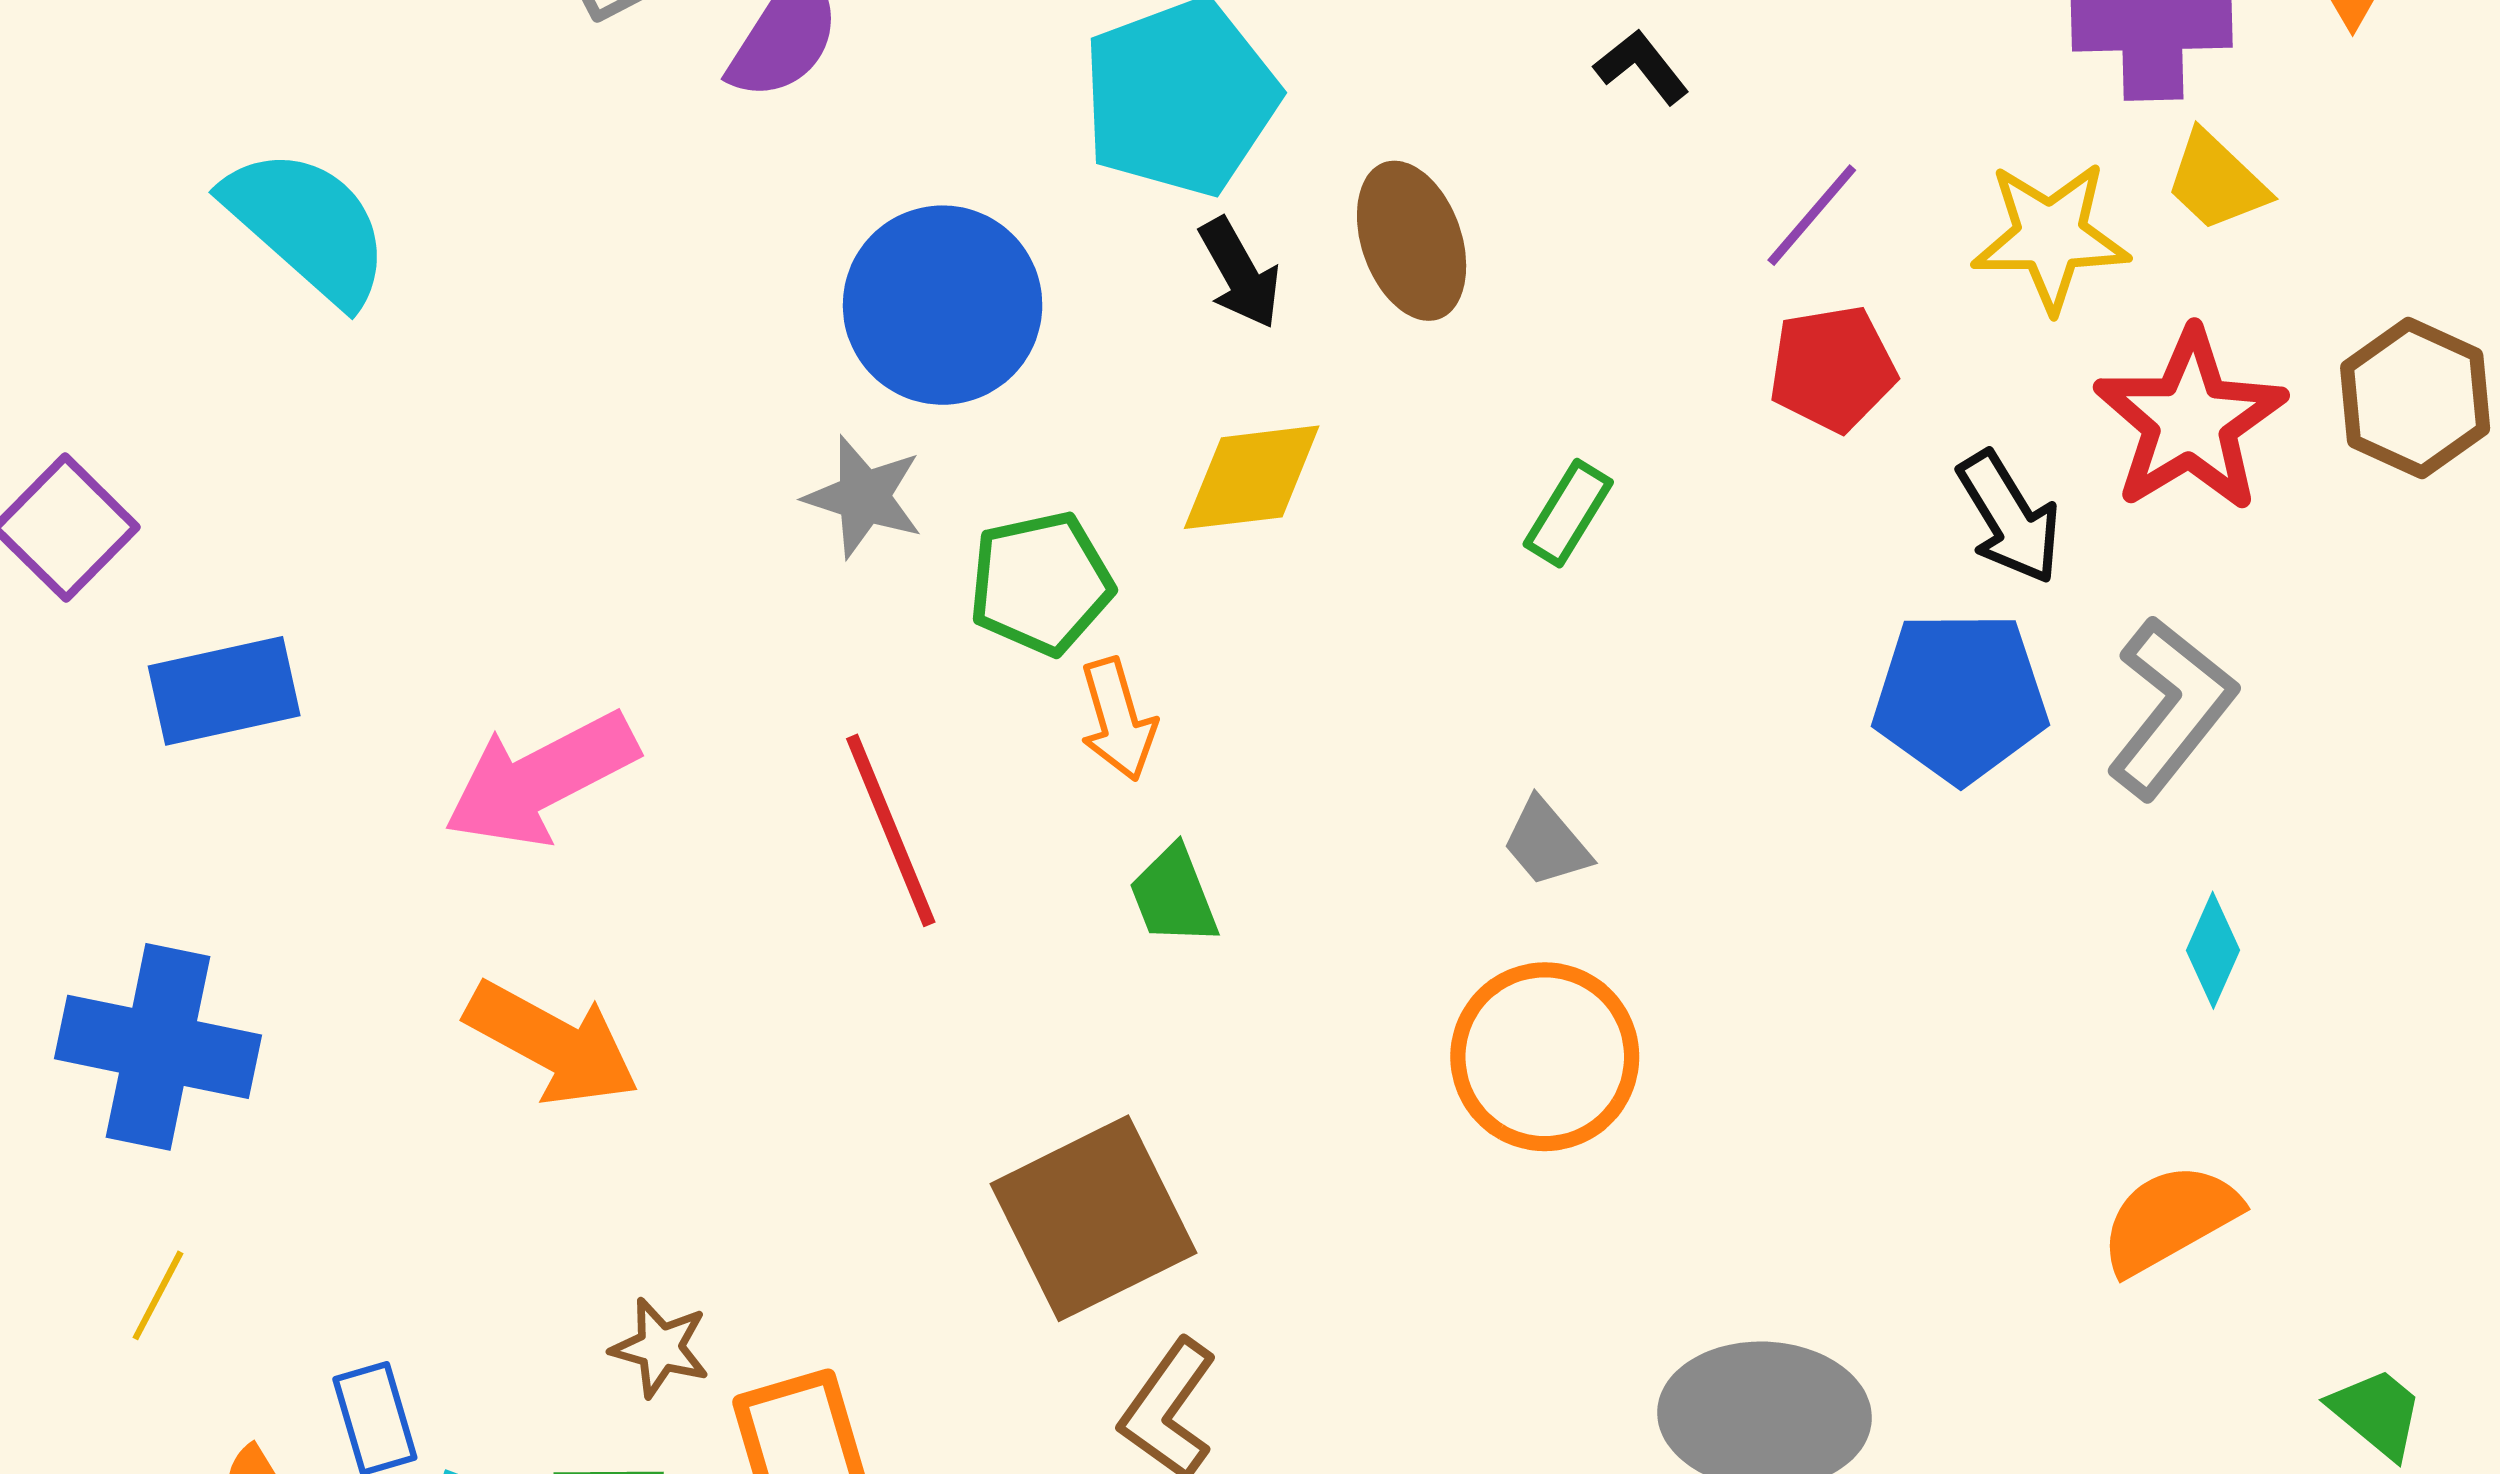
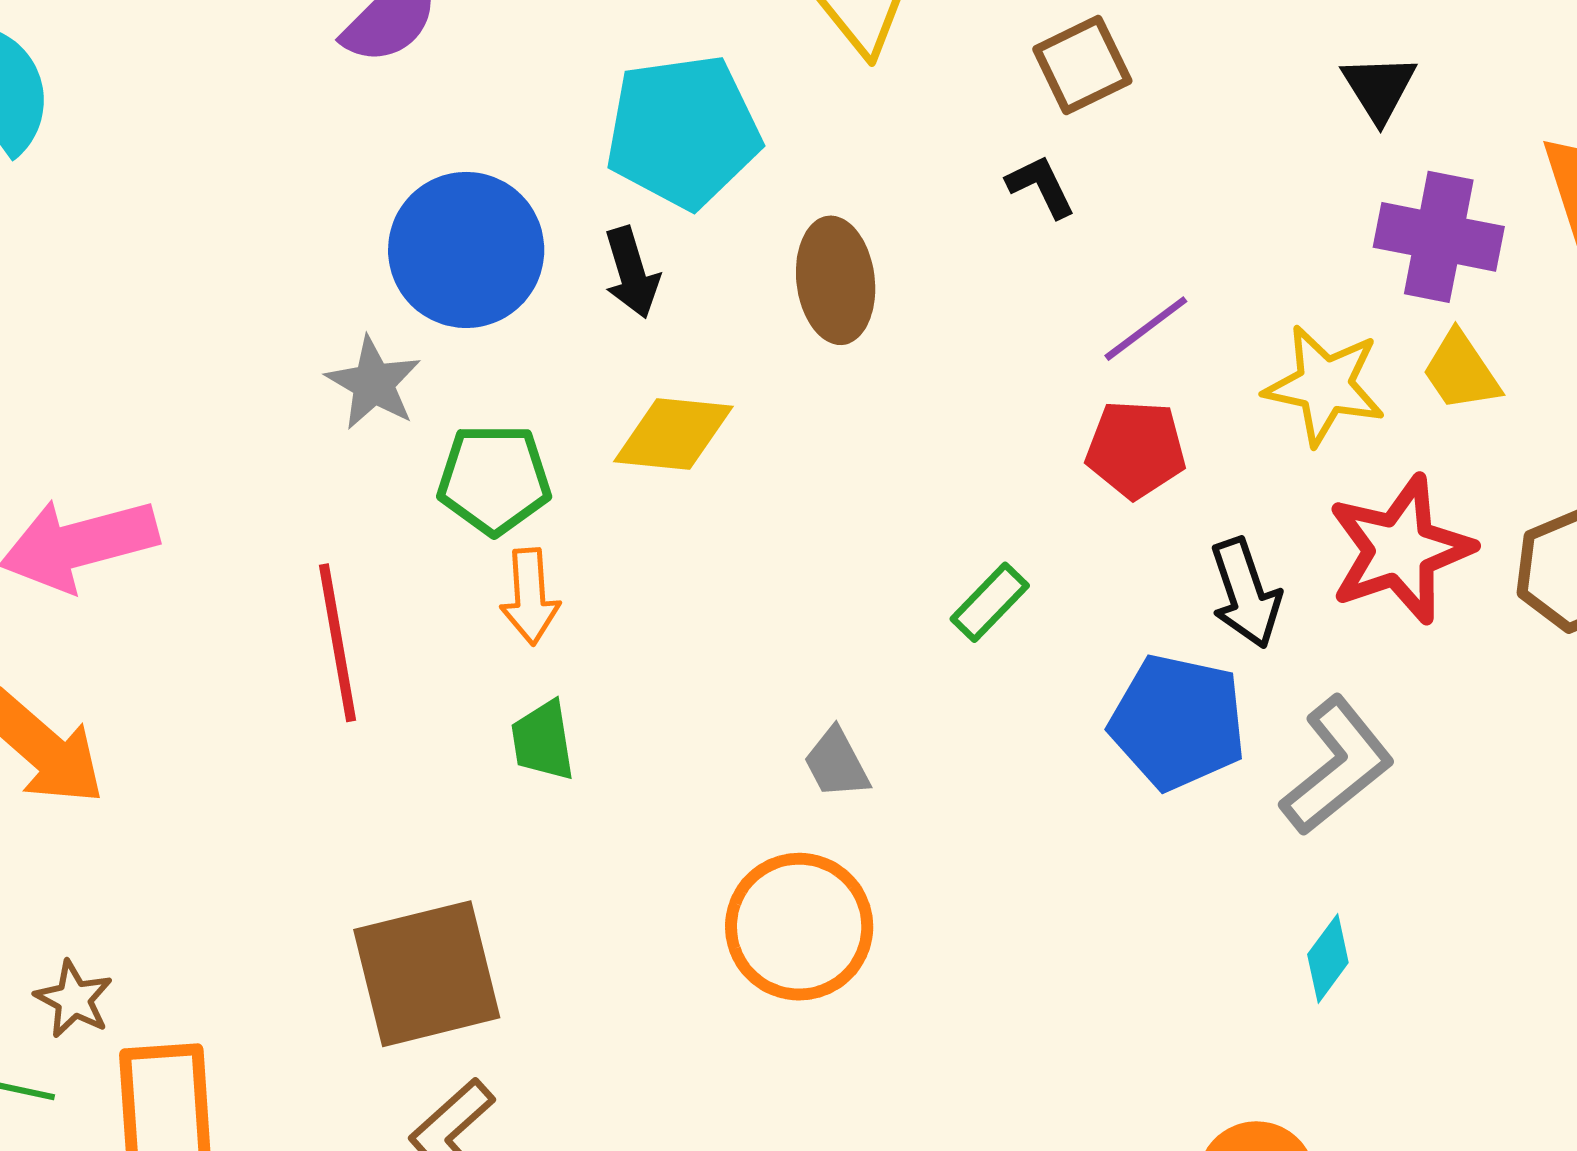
black arrow: (1240, 273) -> (632, 273), moved
green rectangle: (1568, 513) -> (990, 602), moved

